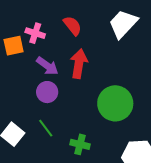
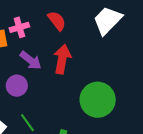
pink cross: (35, 33) -> (19, 27), turned -36
purple circle: (47, 92) -> (17, 86), moved

